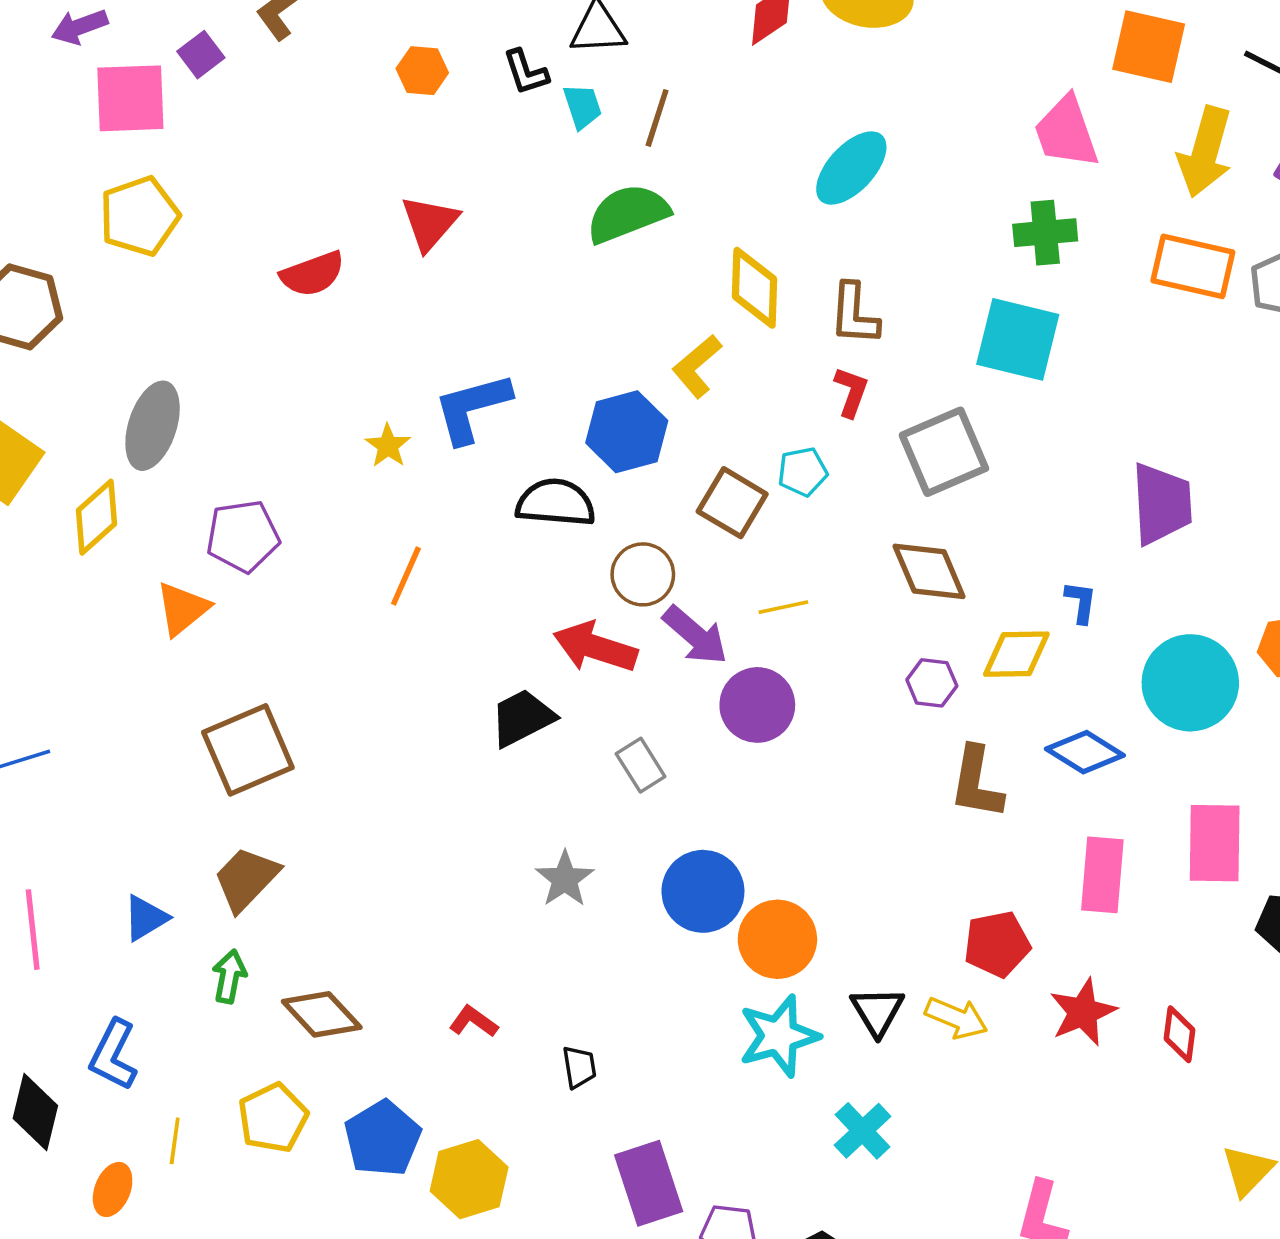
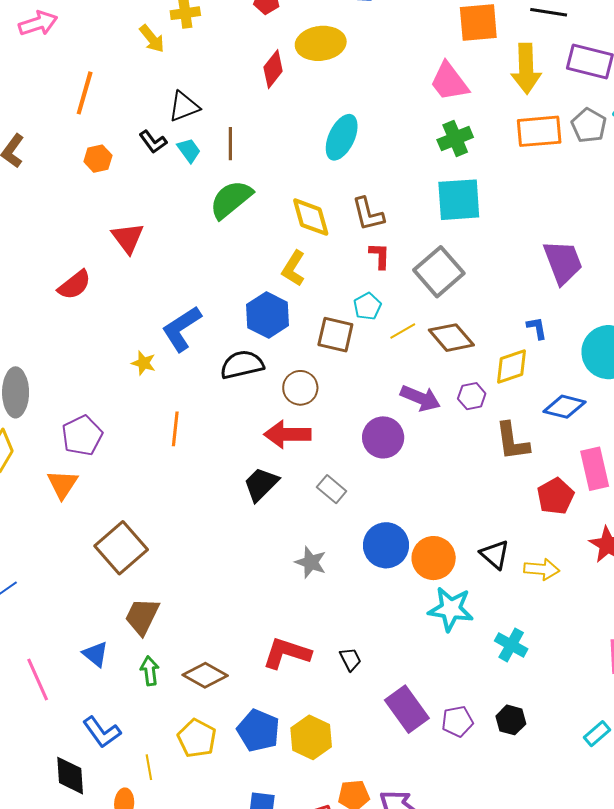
yellow line: (783, 607) -> (403, 331), moved
purple arrow: (695, 635) -> (420, 398), moved
blue triangle: (146, 918) -> (95, 654), turned -32
red pentagon: (997, 944) -> (555, 496), moved
black triangle: (877, 1011) -> (495, 554), moved
red L-shape: (473, 1021) -> (287, 653), size x1.8
cyan star: (779, 1036) -> (451, 609), turned -30
blue L-shape: (113, 1055) -> (102, 732), turned -45

